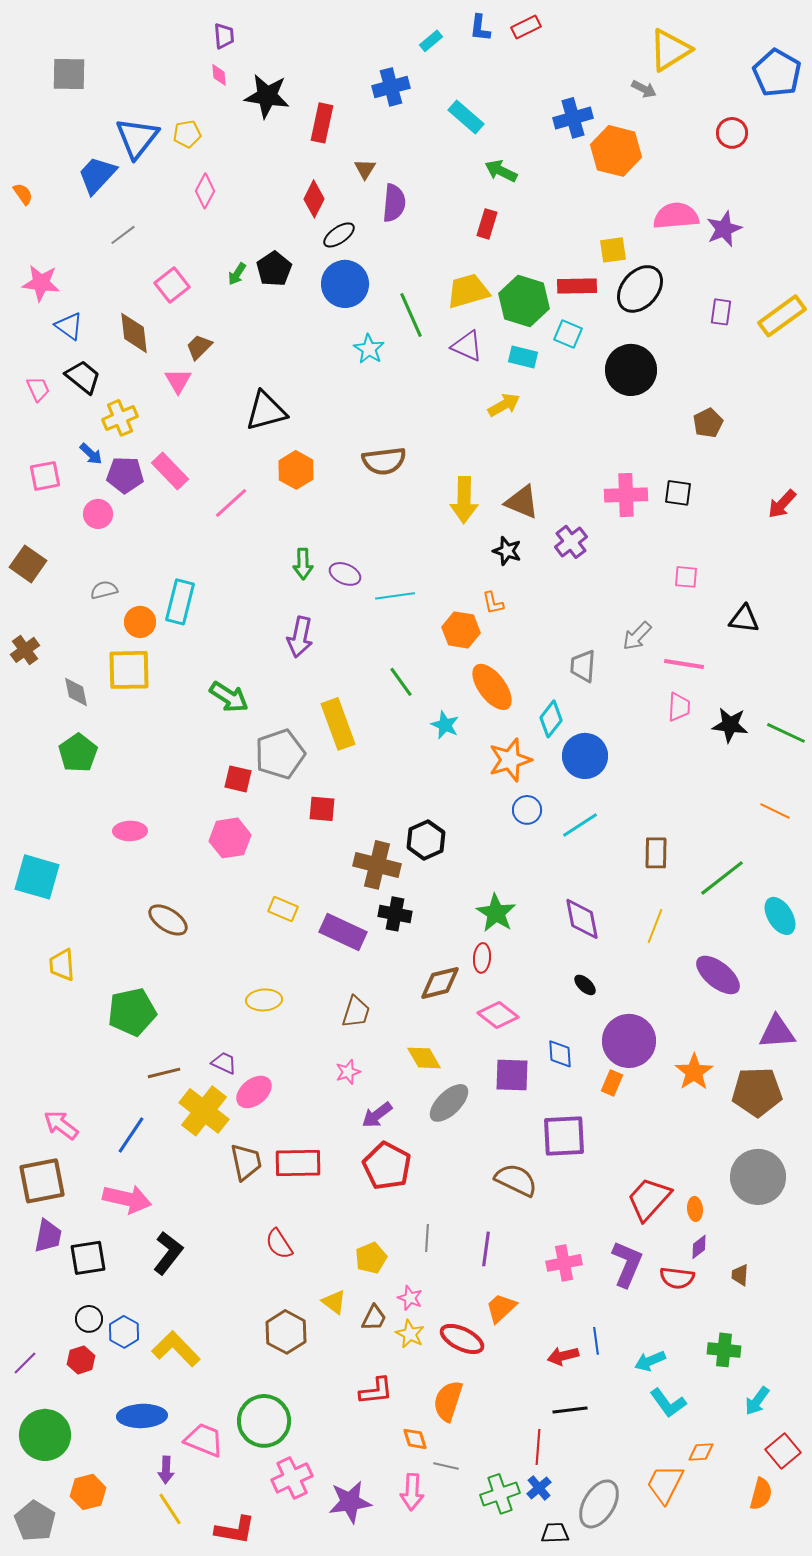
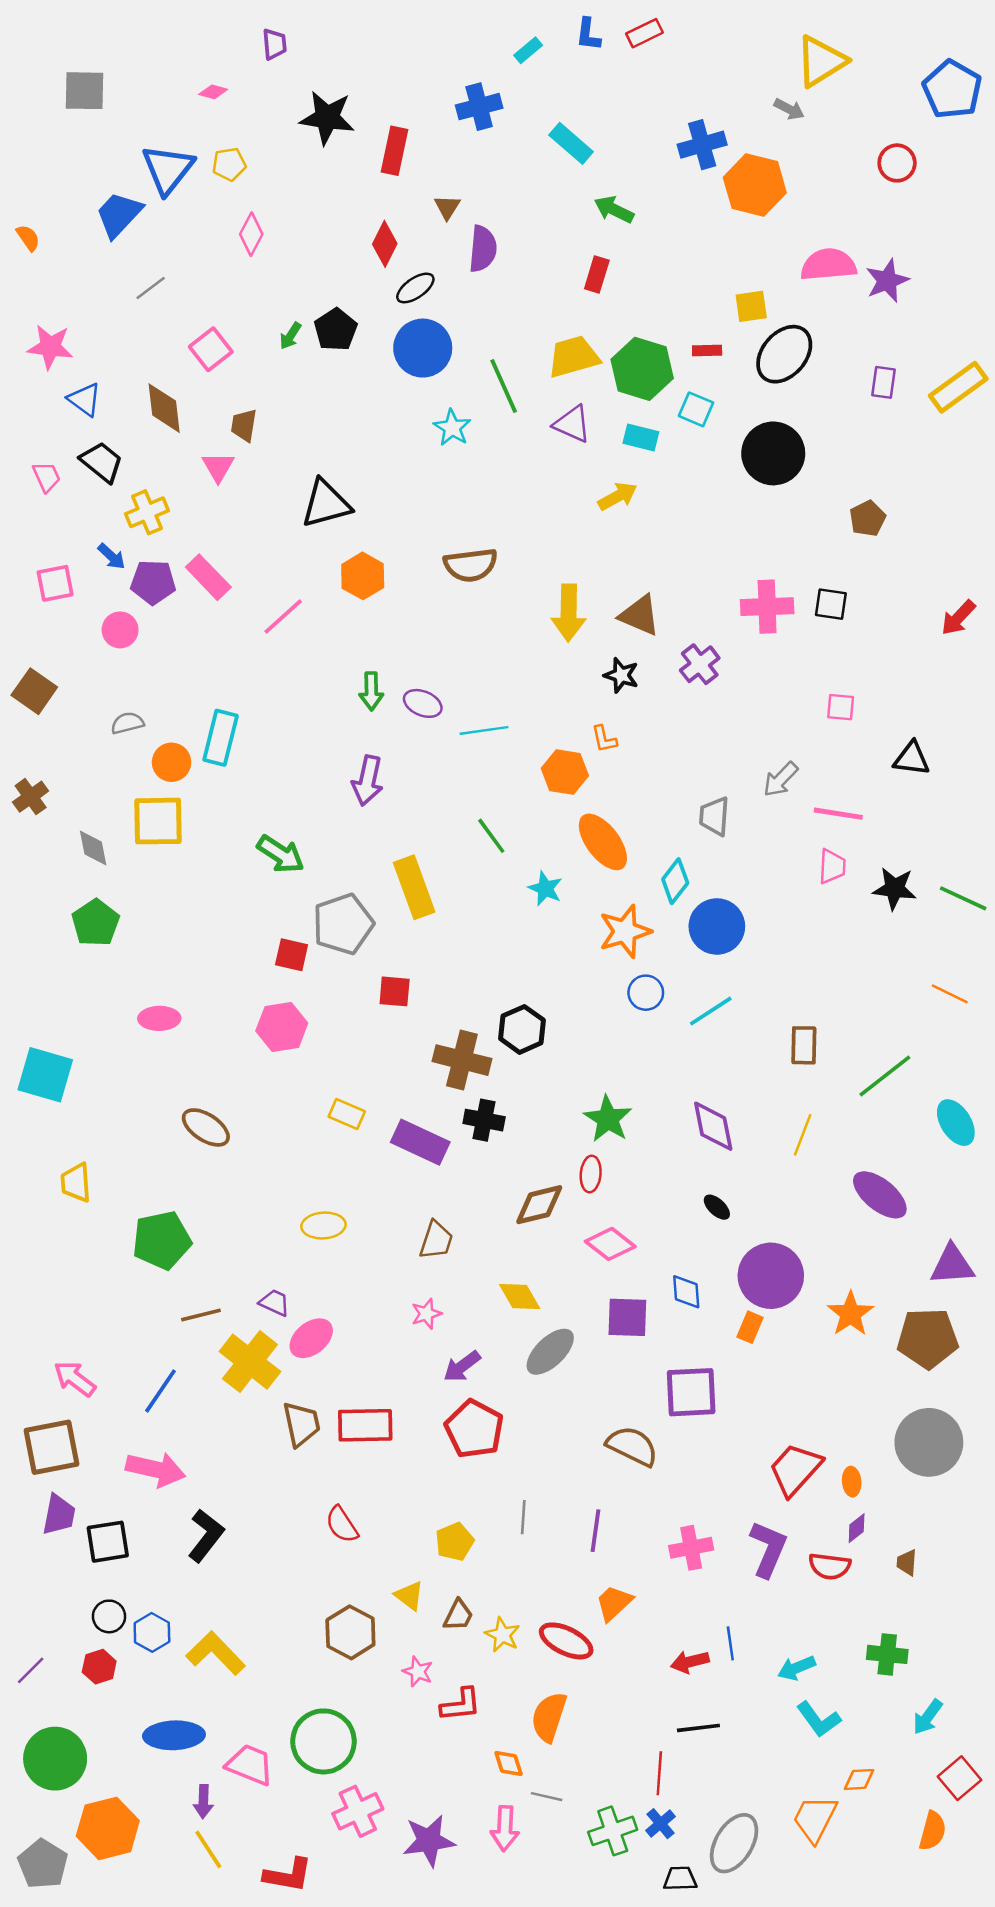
pink diamond: (219, 75) -> (213, 92), moved, turned -70
red rectangle: (577, 286) -> (707, 350), size x0.6
brown trapezoid: (199, 347) -> (244, 425), turned -36
pink star: (410, 1298) -> (418, 1672), moved
orange hexagon: (88, 1492) -> (108, 1828), size x1.4

